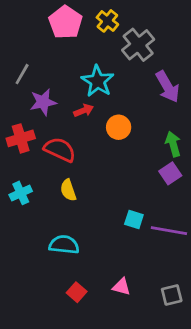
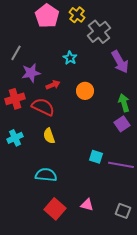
cyan star: (98, 81) -> (70, 58), size x0.6
red arrow: (84, 110) -> (53, 85), moved
red square: (77, 292) -> (55, 209), size x1.5
gray square: (172, 295) -> (123, 211), turned 35

